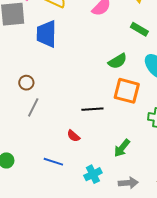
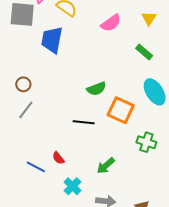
green semicircle: (118, 61) -> (96, 89), moved
red semicircle: (73, 136) -> (58, 158), moved
cyan cross: (93, 174) -> (72, 186), turned -30

